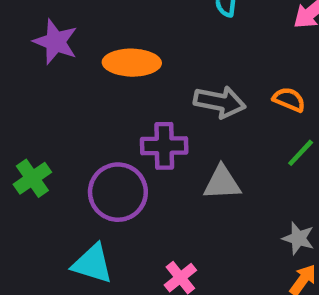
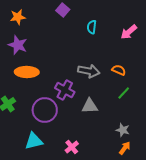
orange ellipse: (132, 63) -> (27, 72), moved
purple cross: (164, 146) -> (65, 90), turned 30
cyan triangle: (92, 264) -> (34, 141), turned -30

